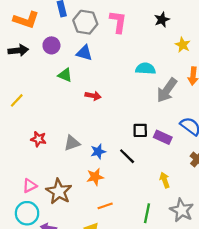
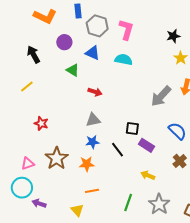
black star: (162, 20) -> (173, 36), moved
black arrow: (18, 50) -> (34, 55), moved, turned -120
cyan semicircle: (146, 69) -> (124, 60), moved
purple rectangle: (163, 137) -> (146, 145), moved
gray triangle: (72, 143) -> (93, 120), moved
yellow arrow: (165, 180) -> (148, 175), turned -56
brown star: (59, 191) -> (57, 158), moved

